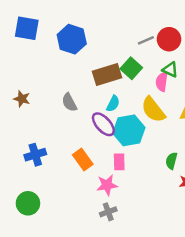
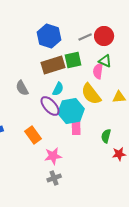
blue hexagon: (72, 39) -> (49, 36), moved
green square: (131, 68) -> (73, 60), turned 36
pink rectangle: (119, 162) -> (76, 128), moved

